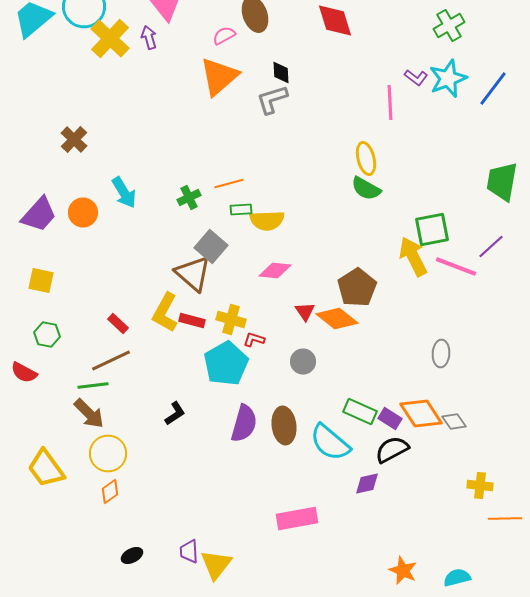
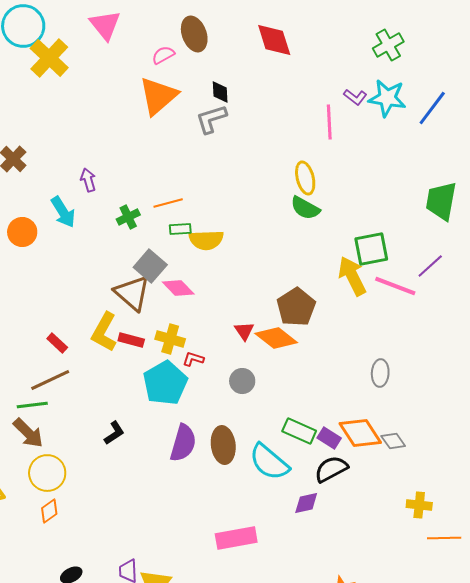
purple arrow: (149, 38) -> (88, 180), moved
cyan star: (448, 78) -> (387, 98), turned 30
pink diamond: (275, 270) -> (178, 288), moved, turned 40

